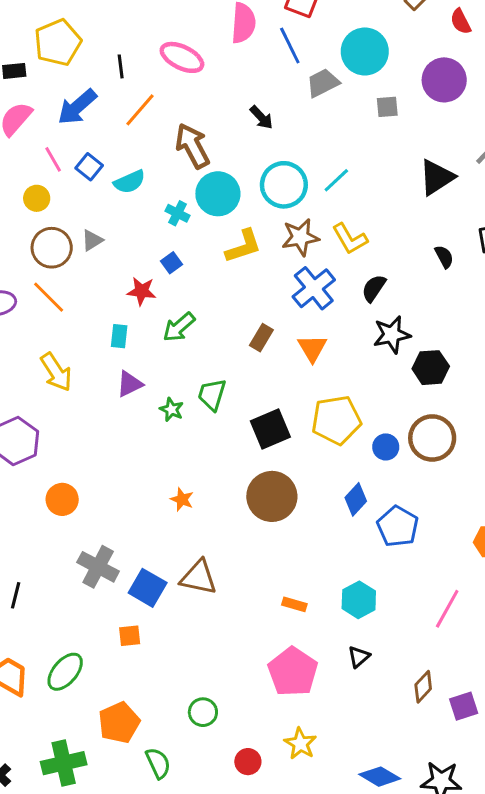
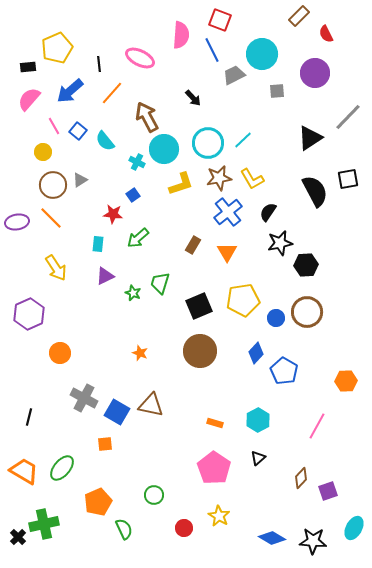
cyan semicircle: (130, 182) -> (105, 141), turned 75
black semicircle: (444, 257) -> (315, 191), size x2.0
green cross: (64, 763) -> (44, 524), moved

